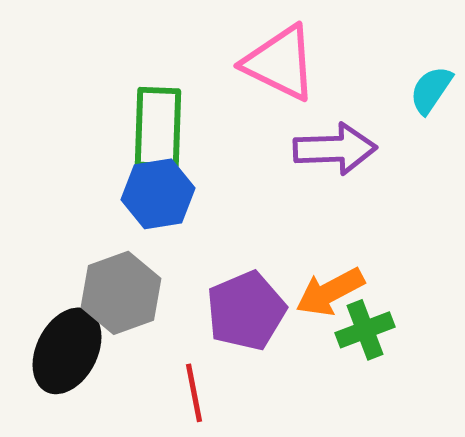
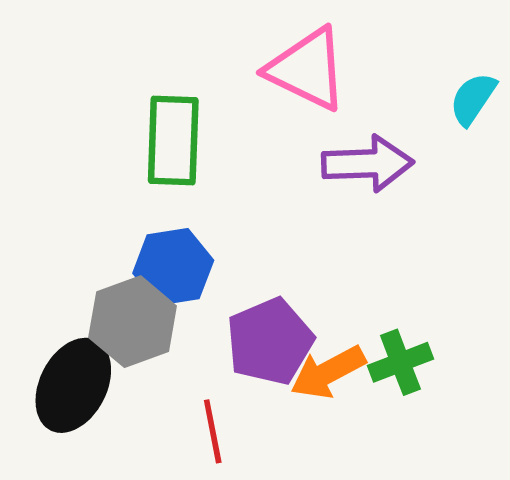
blue hexagon: (158, 194) -> (173, 267), moved
orange arrow: (330, 292) -> (328, 372), moved

